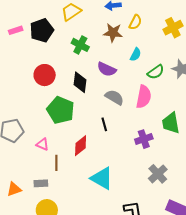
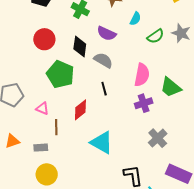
gray semicircle: (114, 97) -> (103, 60), moved
pink semicircle: (144, 97) -> (142, 75), moved
green trapezoid: (171, 123) -> (171, 87), turned -40
orange triangle: (14, 189) -> (12, 141), moved

